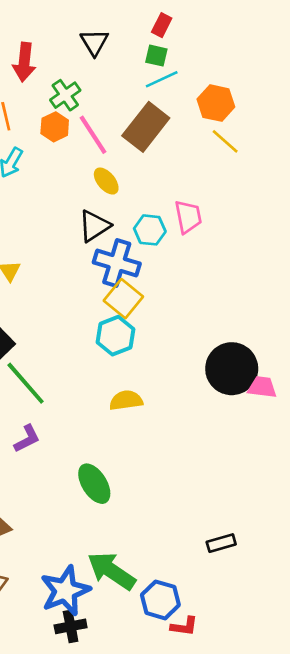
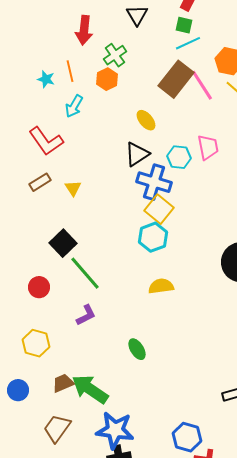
pink line: (93, 135) -> (202, 85), moved
green ellipse: (94, 484) -> (137, 349), size x0.7
green arrow: (111, 571) -> (90, 389), moved
blue star: (65, 591) -> (115, 430), turned 30

